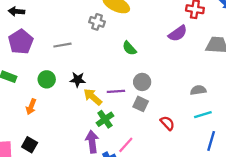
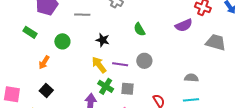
black star: (78, 80) -> (103, 40), moved
gray square: (141, 104) -> (128, 89), moved, turned -32
green cross: (105, 119) -> (106, 86), turned -35
black square: (30, 145) -> (46, 90), moved

